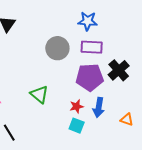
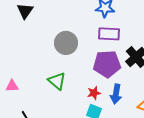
gray circle: (57, 48) -> (66, 43), moved

